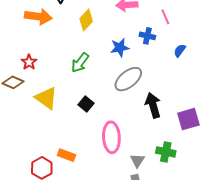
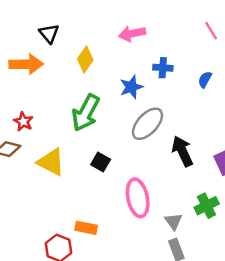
pink line: (165, 17) -> (211, 31), moved
green arrow: (80, 63) -> (86, 113), size x1.4
green cross: (166, 152) -> (207, 206), turned -30

